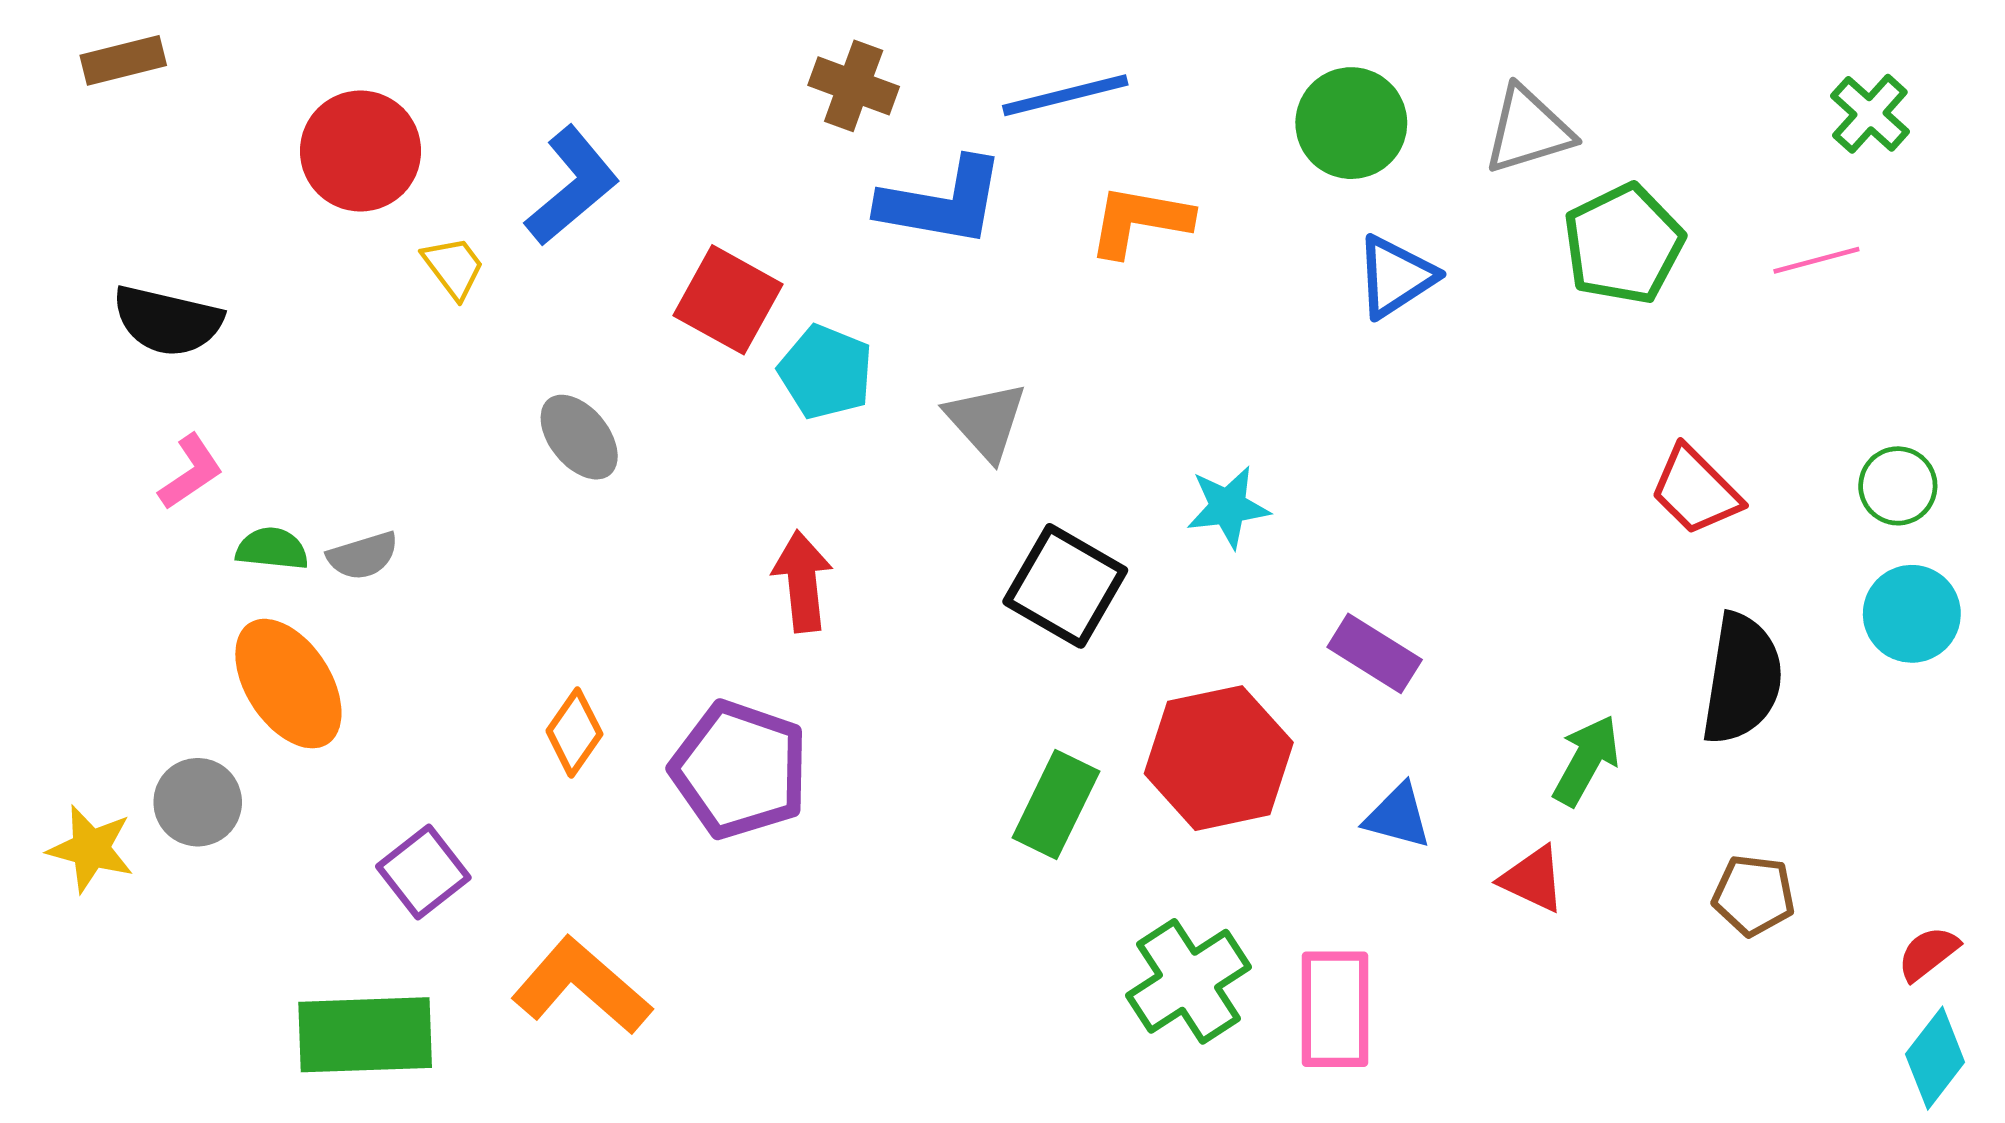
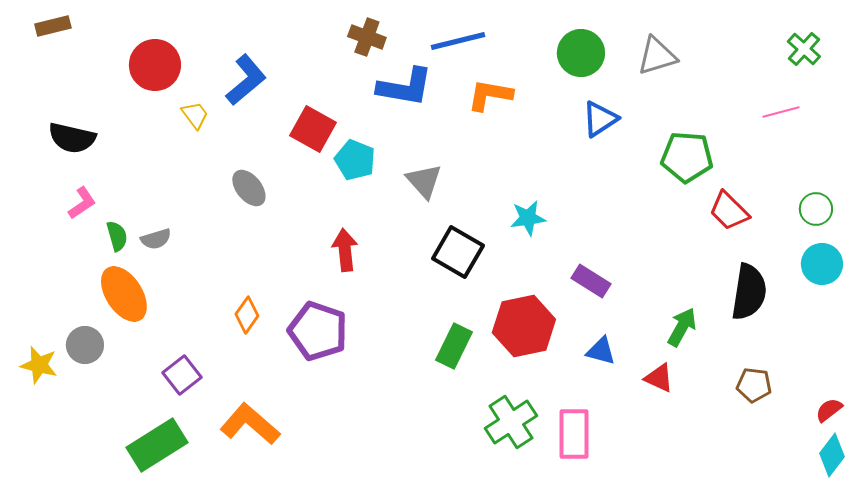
green pentagon: (1623, 244) -> (687, 157), moved, turned 30
green semicircle: (272, 549) -> (117, 236), turned 68
green rectangle: (365, 1035) -> (157, 445), turned -30

